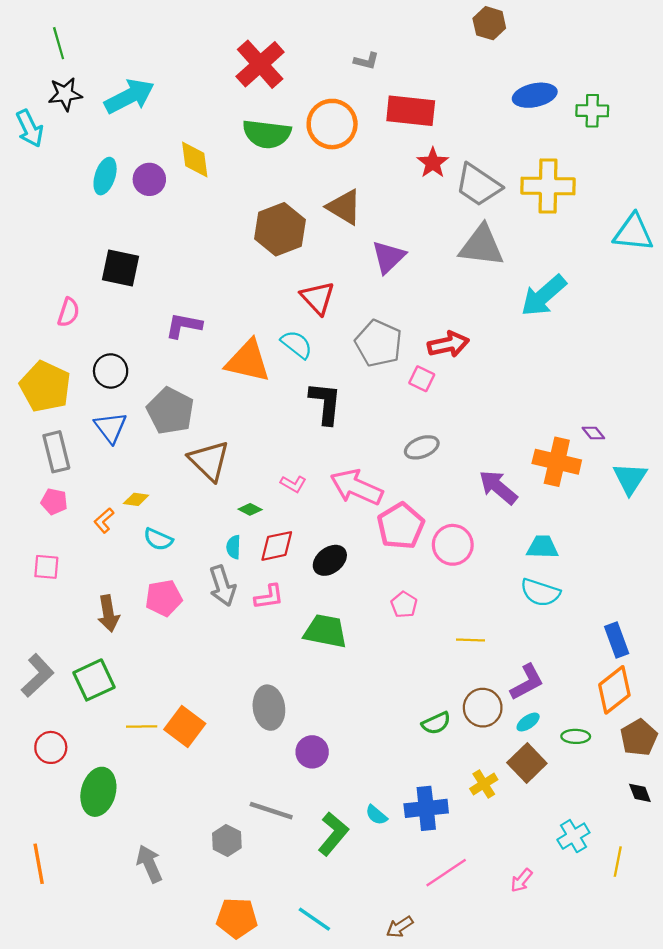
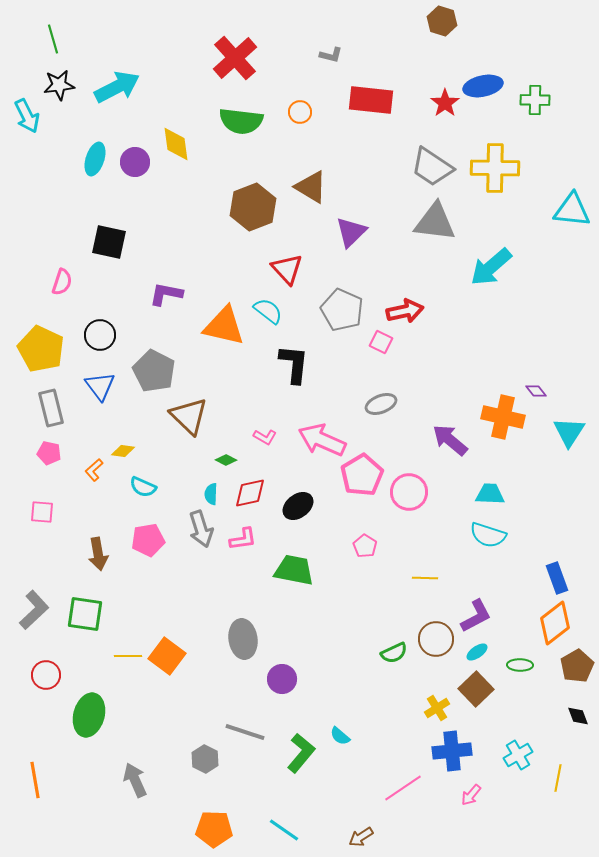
orange circle: (332, 124) -> (300, 112), size x0.5
red star: (433, 163) -> (445, 103), moved
green square: (94, 680) -> (85, 614), turned 33
blue cross: (426, 808) -> (452, 751), moved

